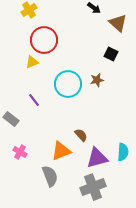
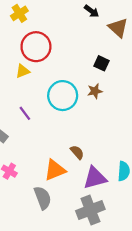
black square: (111, 54) -> (102, 63), moved

